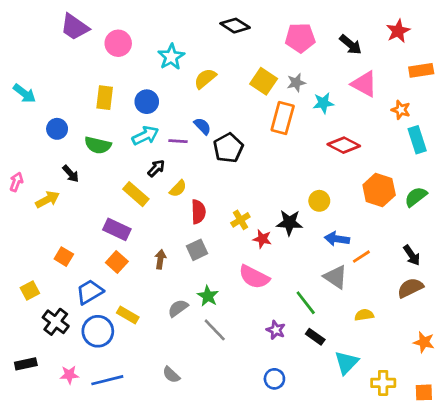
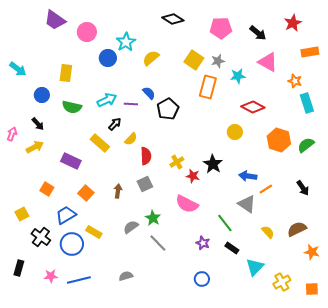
yellow rectangle: (105, 98) -> (66, 73), moved
blue circle: (147, 102) -> (108, 58), moved
black arrow: (71, 174) -> (38, 124), moved
yellow circle: (319, 201) -> (235, 132), moved
black star: (289, 223) -> (213, 164), turned 30
purple rectangle: (117, 229) -> (71, 161), moved
brown semicircle: (410, 288) -> (297, 229), moved
yellow semicircle: (364, 315) -> (268, 232), turned 56
black rectangle: (26, 364) -> (19, 268), turned -63
gray semicircle: (171, 375) -> (126, 276), turned 120
yellow cross: (383, 383) -> (282, 282), turned -30

